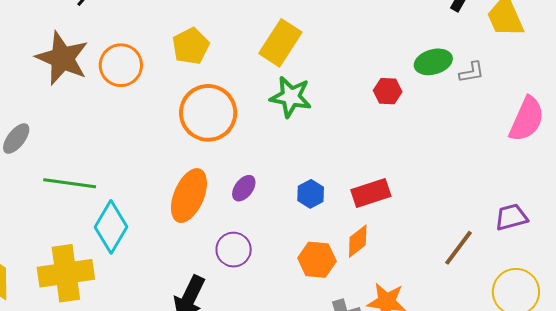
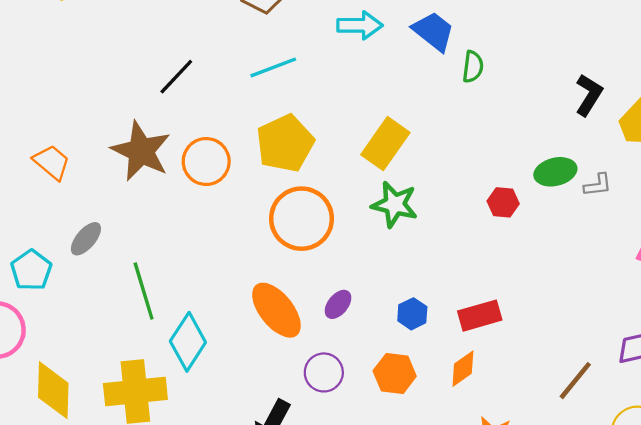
yellow pentagon: (191, 46) -> (285, 143), size x1.4
green line: (70, 183) -> (144, 291), turned 63
orange ellipse: (189, 196) -> (276, 310), turned -64
orange hexagon: (317, 260) -> (395, 374), moved

